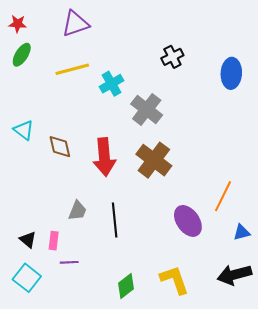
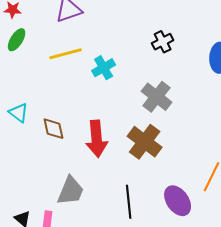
gray cross: (147, 109) -> (157, 97), moved
gray trapezoid: (77, 211) -> (71, 191), size x1.5
black line: (115, 220) -> (129, 202), moved

